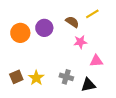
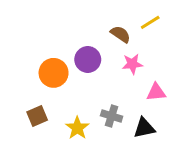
purple circle: (44, 28) -> (88, 59), moved
orange circle: (20, 33) -> (54, 73), moved
yellow star: (36, 78) -> (77, 128), moved

